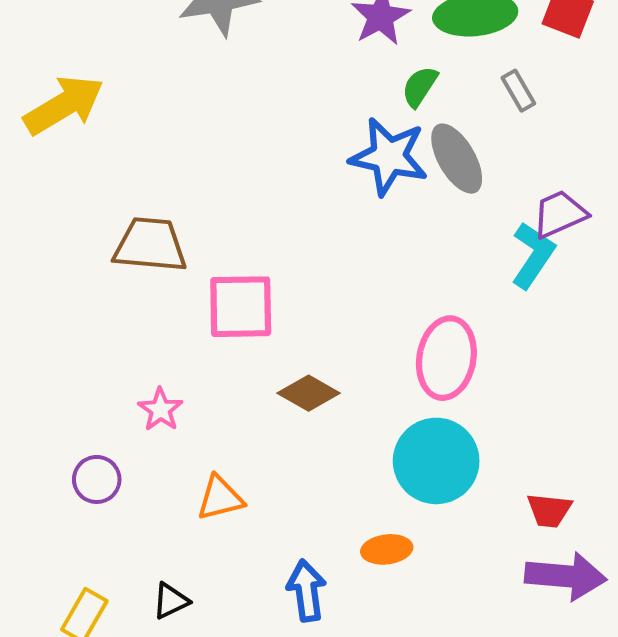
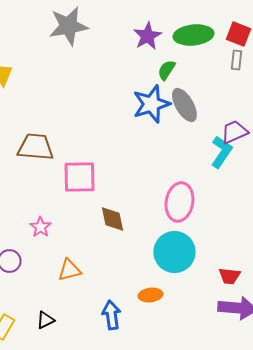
gray rectangle: (518, 91) -> (236, 60), moved, turned 36
blue star: (389, 157) -> (151, 104), turned -30
brown diamond: (309, 393) -> (112, 219), turned 48

